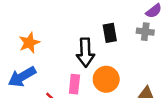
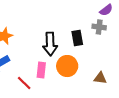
black rectangle: (110, 33) -> (77, 38), moved

